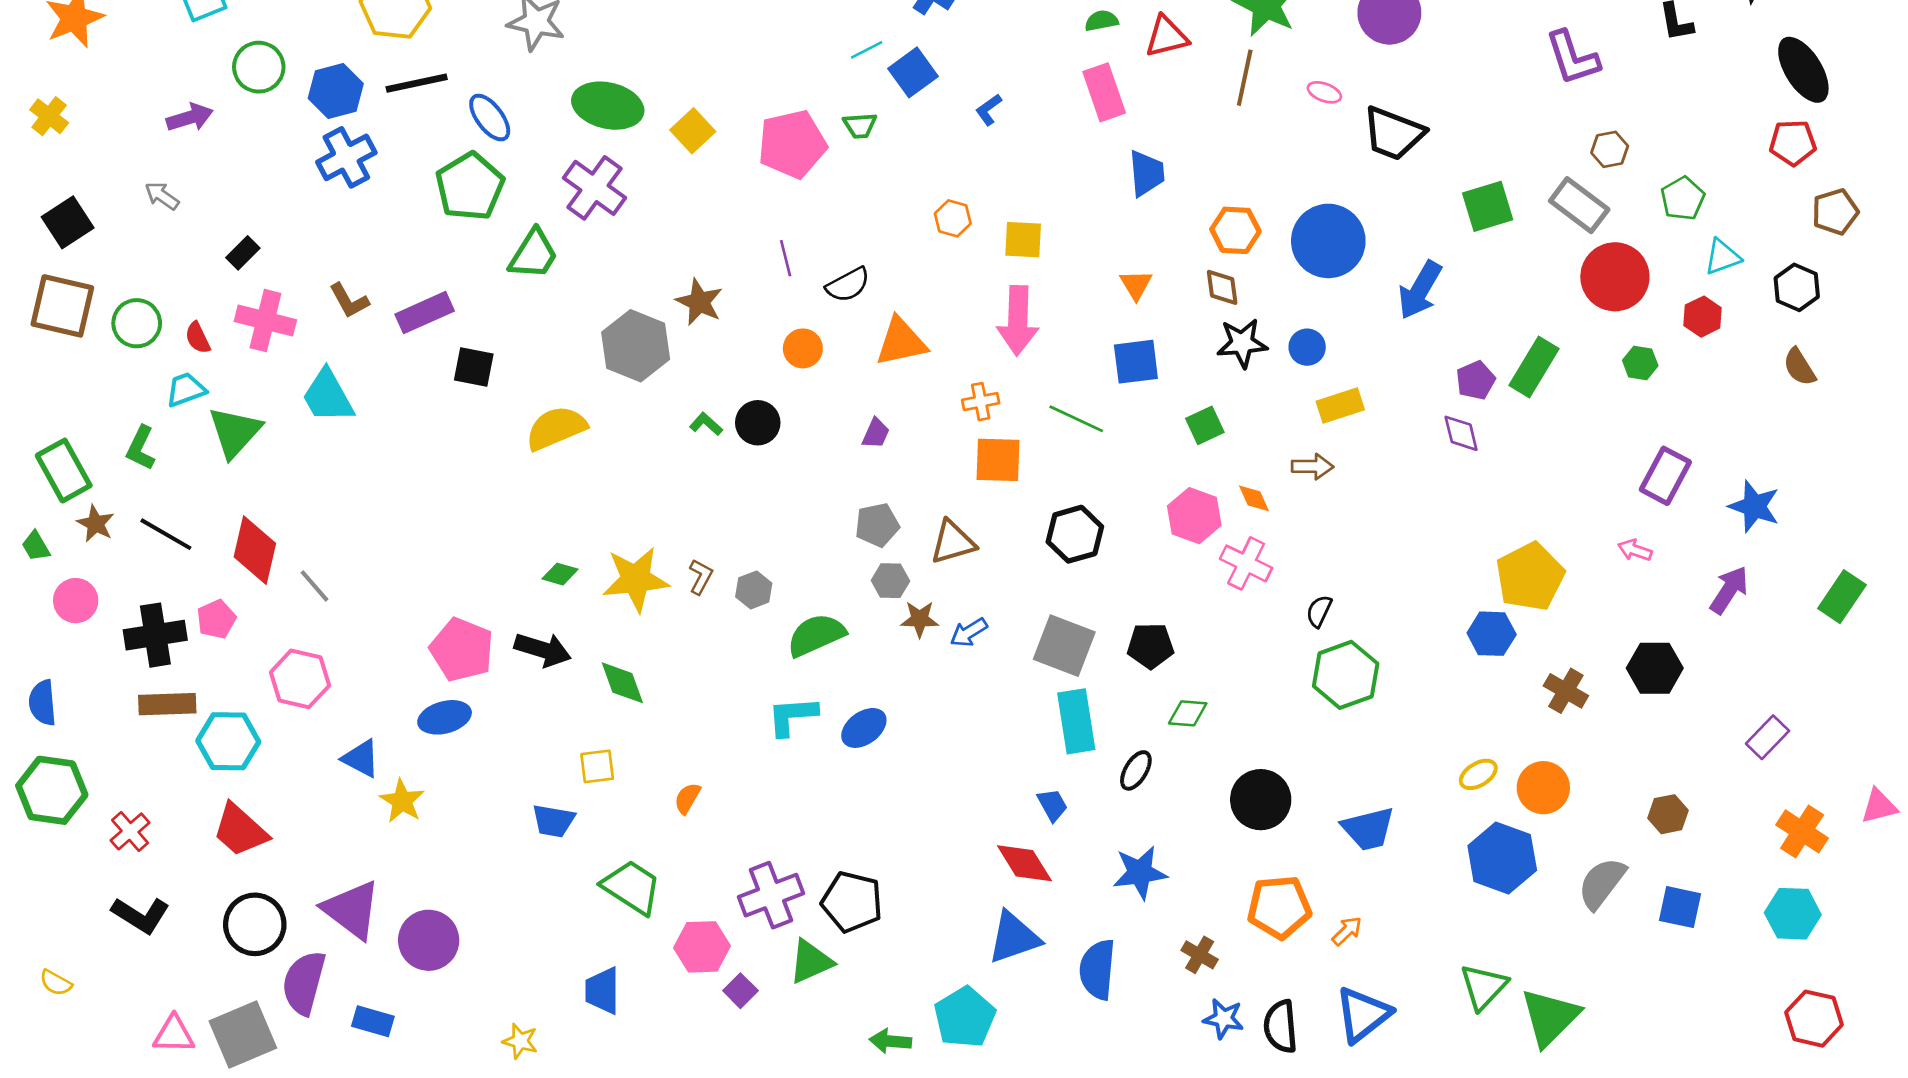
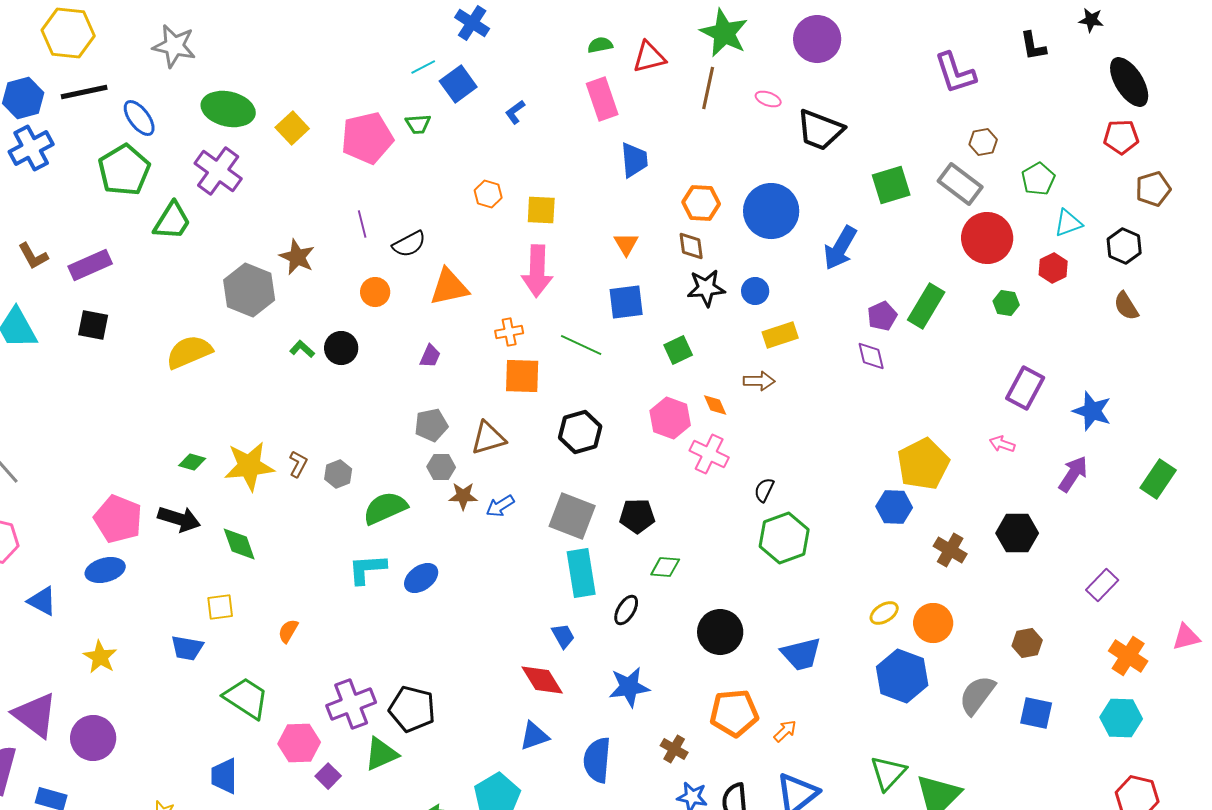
black square: (474, 367) -> (93, 325), moved
yellow star: (402, 801) -> (100, 657), moved
blue triangle: (1014, 938) -> (534, 736), size x0.7

